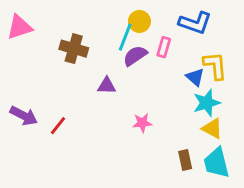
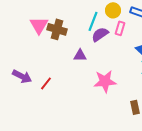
yellow circle: (139, 21) -> (113, 10), moved
pink triangle: (19, 27) -> (39, 25), moved, turned -42
pink star: (142, 123) -> (105, 81), size x1.6

